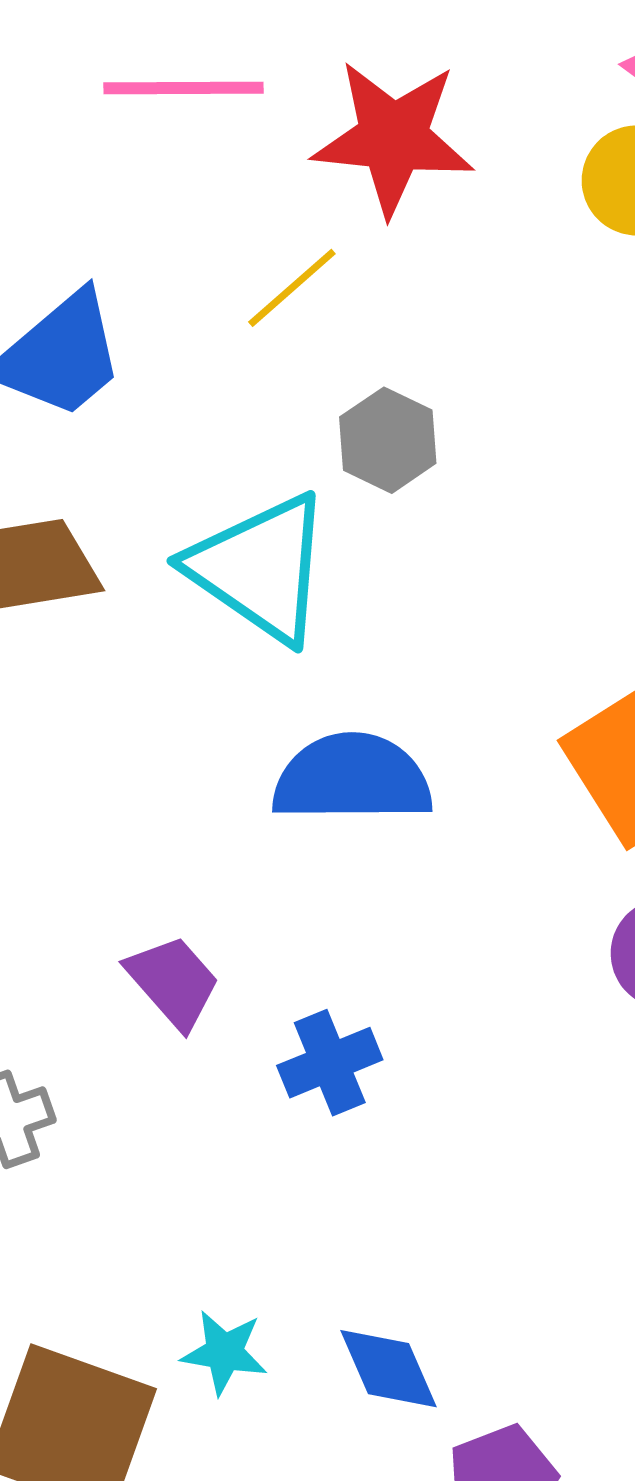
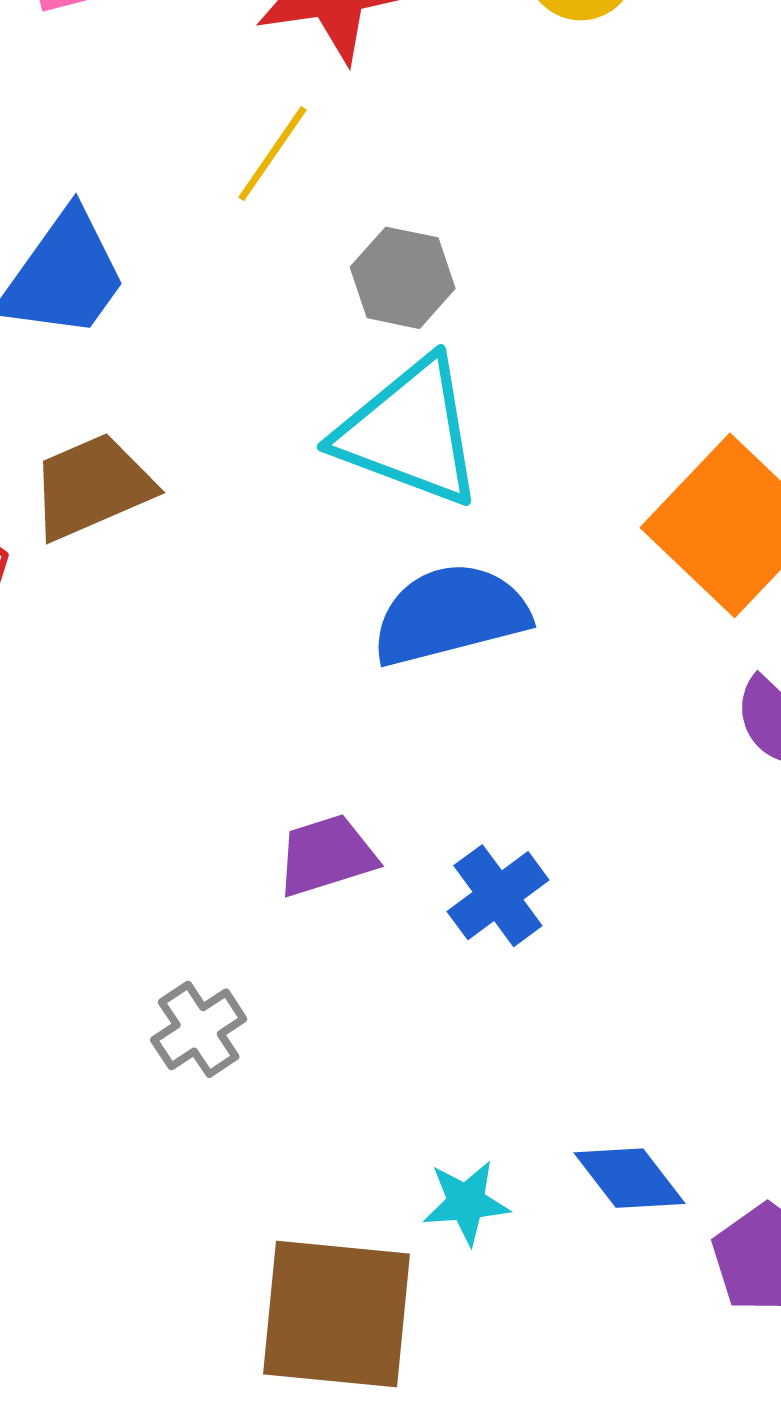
cyan triangle: (260, 568) -> (410, 432), moved
purple trapezoid: (173, 982) -> (326, 855), turned -52

